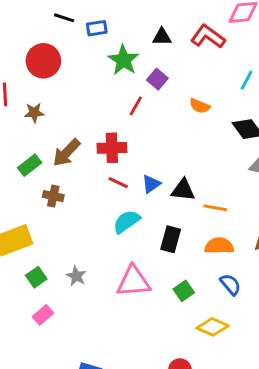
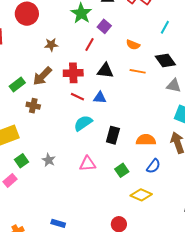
brown star: (34, 113) -> (51, 45), moved
blue triangle: (151, 184) -> (100, 98), turned 40
black triangle: (183, 190) -> (105, 71), moved
orange line: (215, 208) -> (138, 71), moved
pink triangle: (133, 282) -> (88, 164), size x0.7
blue semicircle: (230, 284) -> (153, 166), turned 77
pink rectangle: (43, 315) -> (10, 180), moved

